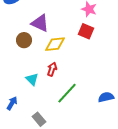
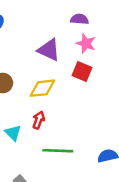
purple triangle: (40, 23) -> (49, 50), moved
green line: (67, 93) -> (58, 151), turned 50

